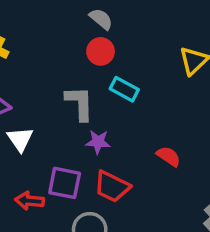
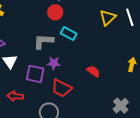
gray L-shape: (80, 103) -> (43, 41), turned -85
purple square: (65, 183) -> (35, 74), moved

